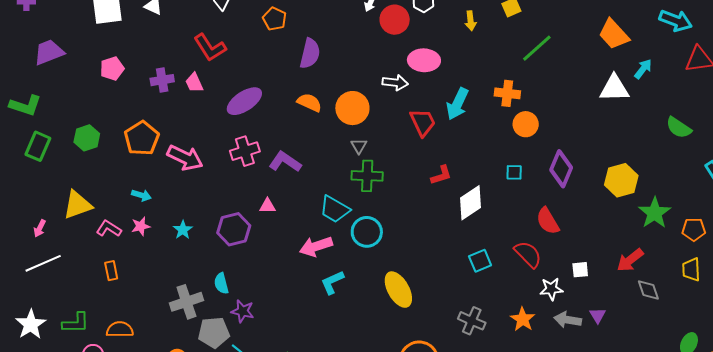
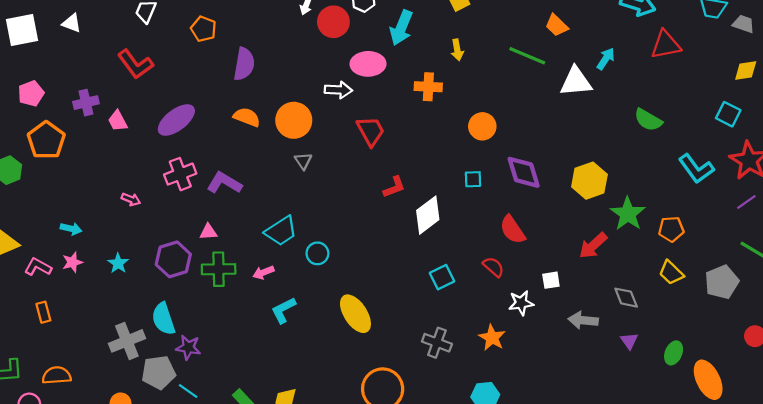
yellow arrow: (471, 21) -> (457, 50), moved
orange trapezoid: (614, 34) -> (557, 25), moved, size x0.7
green line: (537, 48) -> (527, 56), moved, turned 68
pink trapezoid: (194, 83) -> (118, 121), moved
orange cross: (507, 93) -> (428, 87), moved
cyan arrow: (457, 104) -> (401, 28), moved
orange pentagon: (142, 138) -> (46, 140), moved
pink arrow: (185, 158) -> (131, 199), moved, size x0.5
purple diamond: (561, 169) -> (524, 172), turned -36
green cross: (367, 176) -> (219, 269), moved
cyan trapezoid: (335, 209) -> (281, 231), turned -60
cyan circle: (367, 232) -> (317, 253), size x0.7
pink arrow: (316, 246) -> (263, 272), size x0.6
red semicircle: (528, 254) -> (493, 267), size x0.7
red arrow: (630, 260) -> (593, 246), moved
yellow trapezoid: (691, 269) -> (671, 273), turned -40
cyan semicircle: (221, 283) -> (163, 319), size x1.4
purple triangle: (598, 315) -> (629, 341), moved
gray arrow: (568, 320) -> (583, 320), moved

